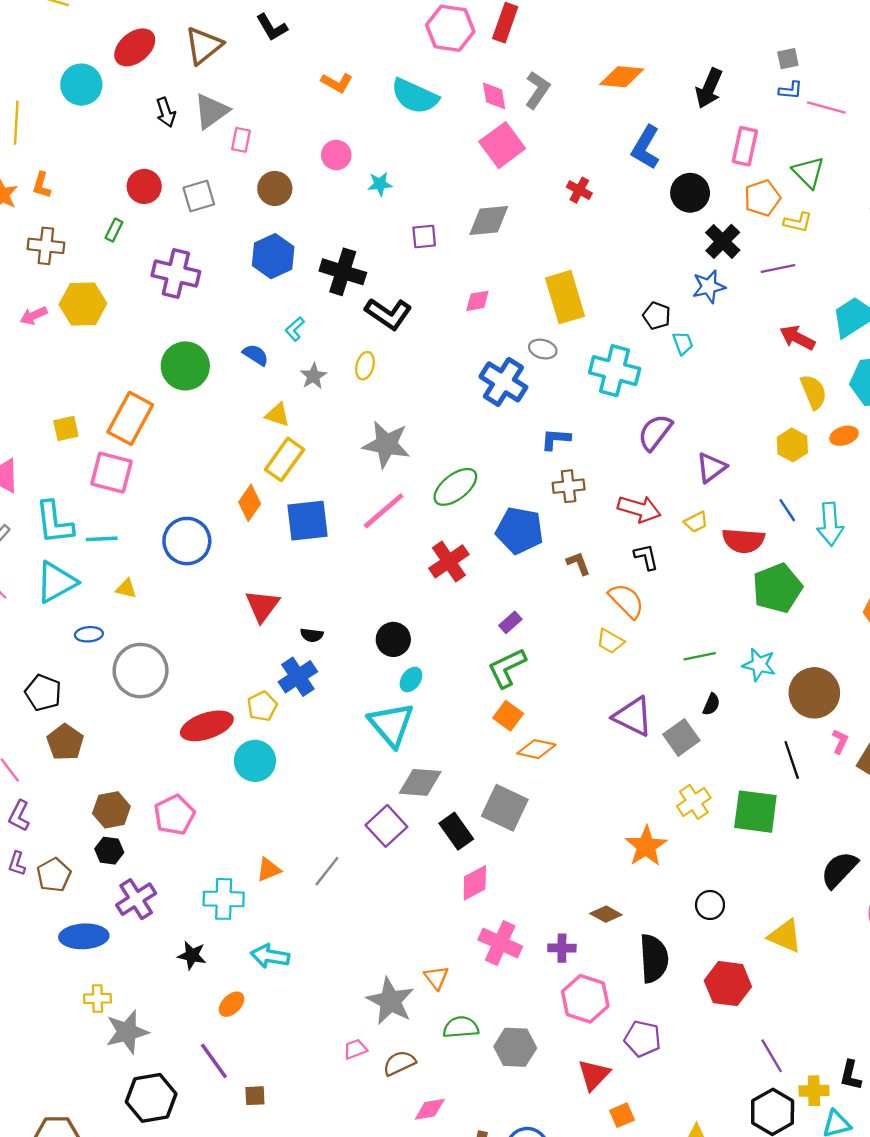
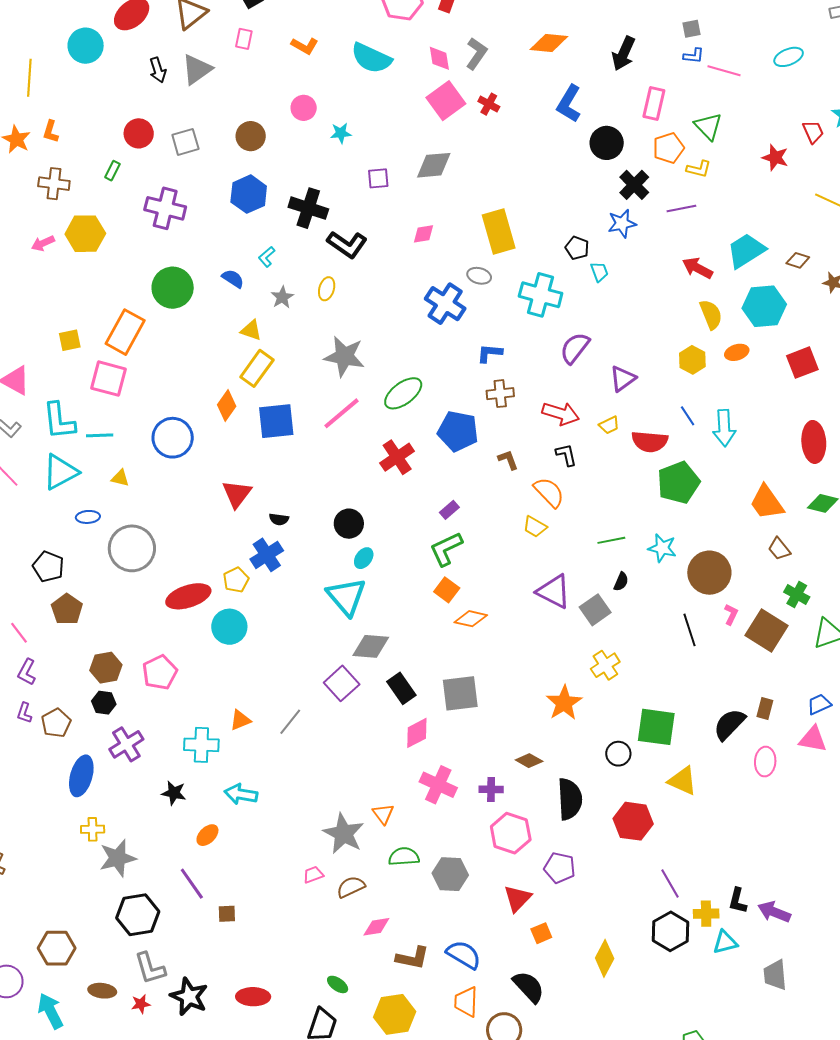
pink rectangle: (241, 140) -> (244, 39), moved
red cross: (579, 190) -> (489, 104), moved
gray square: (505, 808) -> (460, 693), moved, turned -33
green square: (755, 812) -> (656, 727), moved
blue ellipse: (84, 936) -> (81, 776), turned -72

